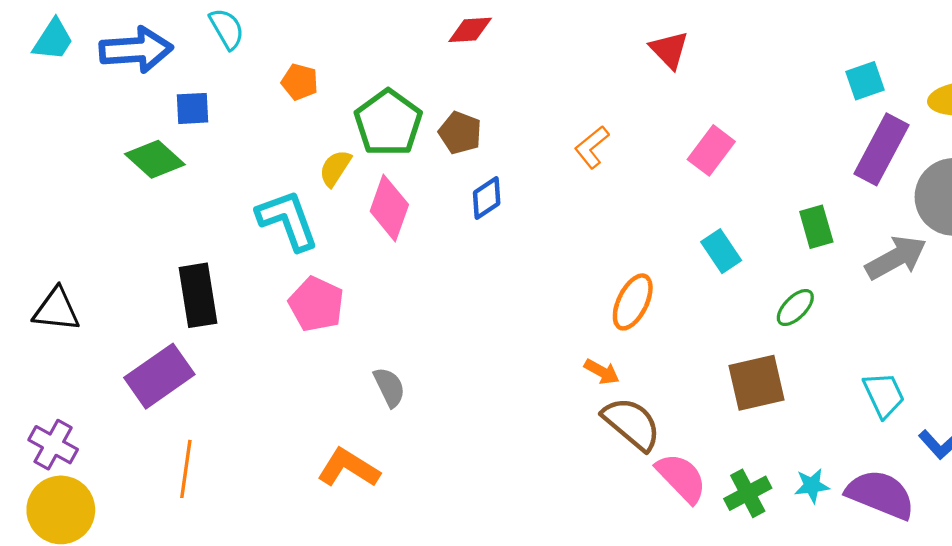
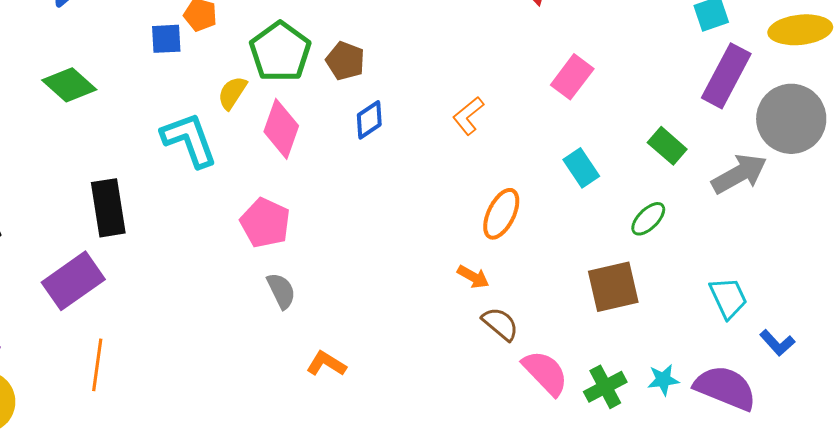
blue square: (192, 108) -> (166, 39), moved
orange L-shape: (592, 147) -> (468, 116), moved
green rectangle: (816, 227) -> (667, 146), turned -33
pink pentagon: (316, 304) -> (265, 223), moved
brown semicircle: (632, 424) -> (500, 324), size x0.7
orange L-shape: (348, 468) -> (326, 364), moved, size x0.7

